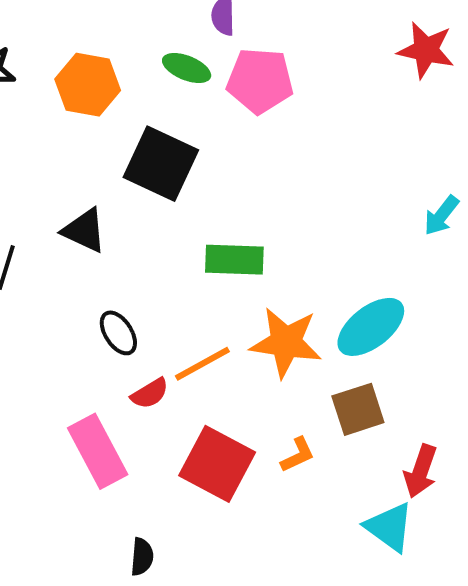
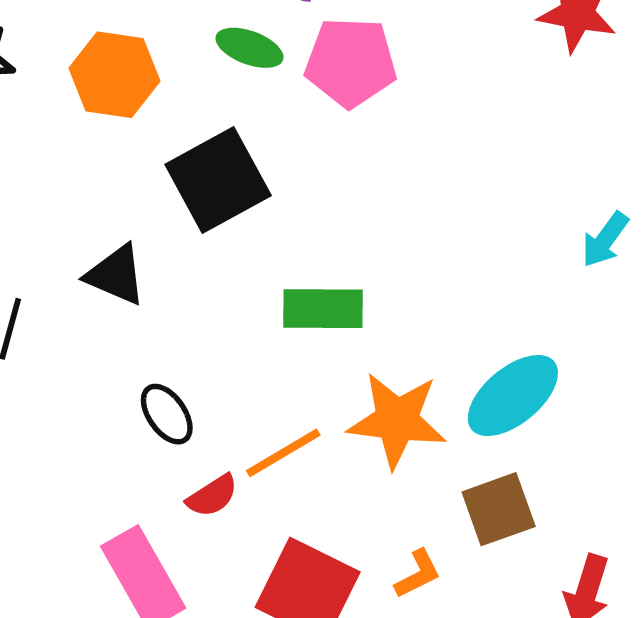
black square: (161, 164) -> (218, 180), turned 38

